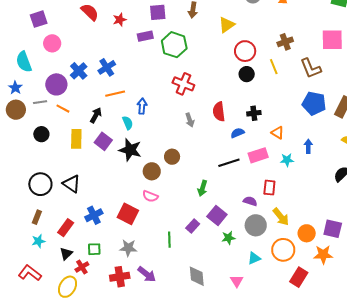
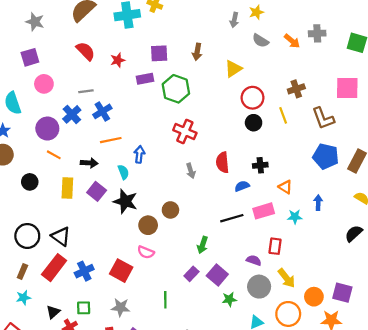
gray line: (40, 102) -> (86, 91), moved
black arrow: (96, 115) -> (89, 163), turned 63
purple rectangle: (193, 226) -> (191, 274), moved
red rectangle: (66, 228) -> (54, 268), moved, size x1.4

